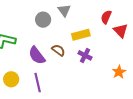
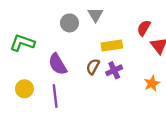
brown semicircle: (58, 50) -> (93, 67), moved, turned -104
purple cross: (85, 55) -> (114, 70), turned 32
orange star: (119, 72) -> (152, 83), moved

